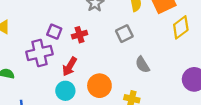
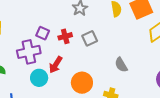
gray square: (124, 34) -> (90, 38), moved
cyan circle: (65, 91) -> (39, 78), moved

